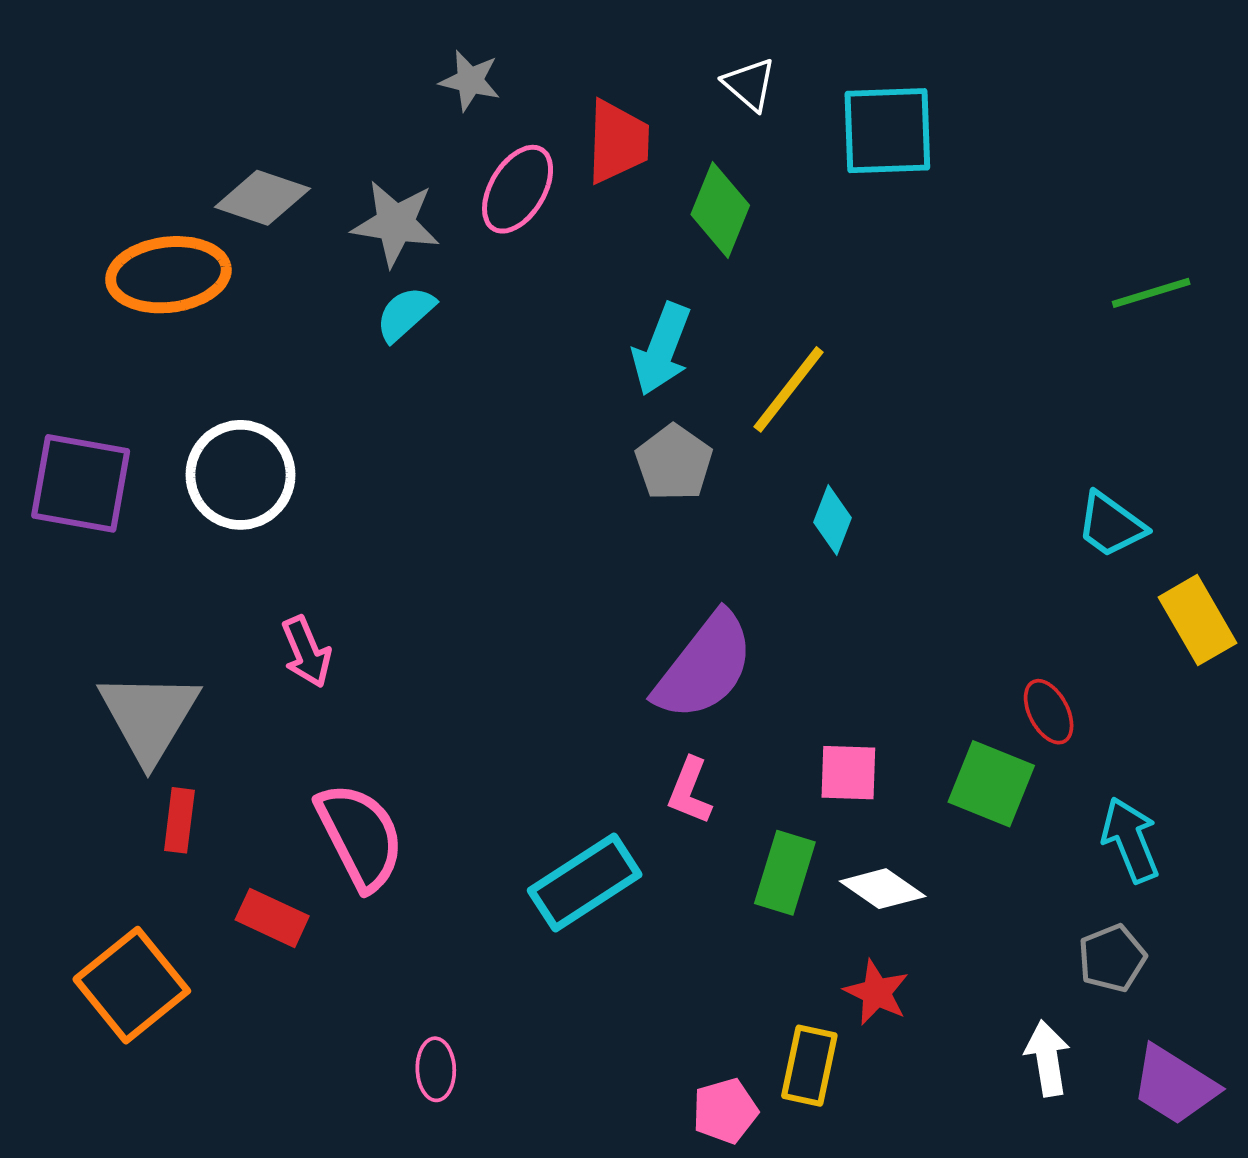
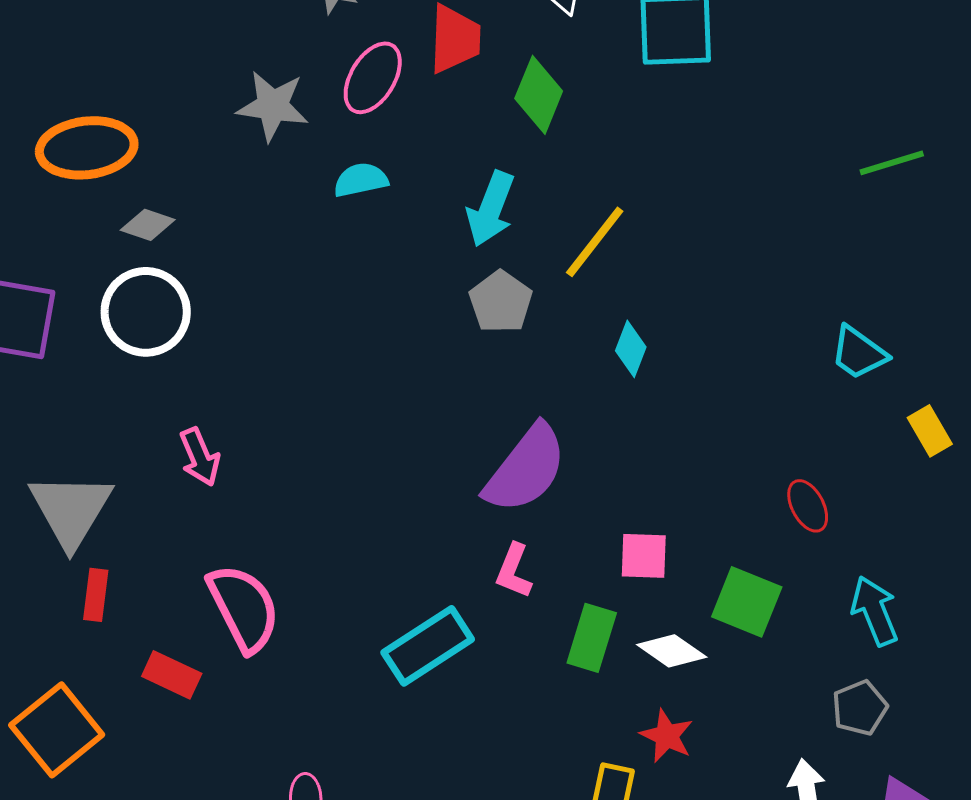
gray diamond: (262, 198) -> (148, 225), moved, size x0.7
cyan semicircle: (405, 314) -> (361, 180), moved, turned 30
yellow rectangle: (1198, 620) -> (930, 431), size x0.7
green square: (991, 784) -> (747, 602), moved

